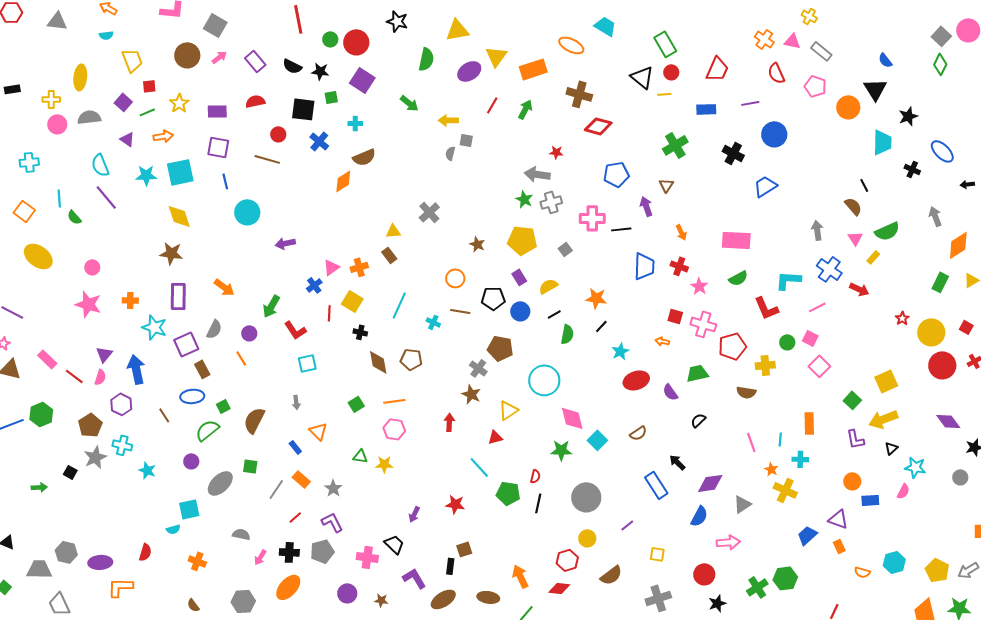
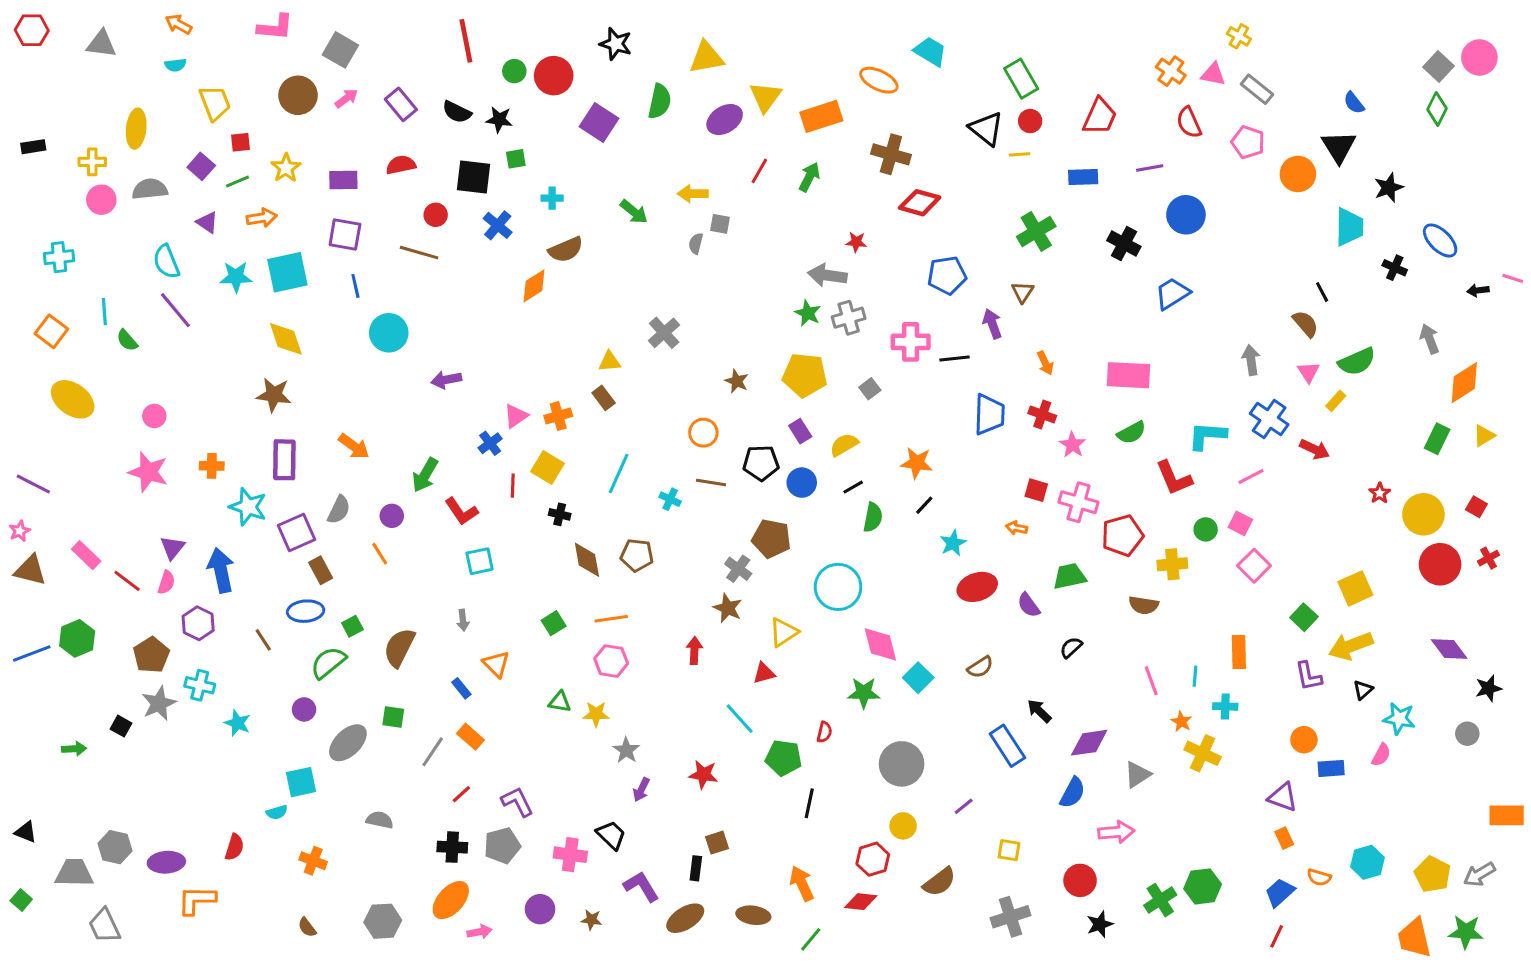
purple square: (362, 80) -> (599, 123), moved
green arrow: (409, 103) -> (634, 212), moved
gray star: (333, 488) -> (626, 750), moved
black line: (538, 503) -> (809, 803), moved
blue trapezoid: (807, 535) -> (1280, 892), moved
pink arrow: (260, 557) -> (480, 932), moved, turned -133

